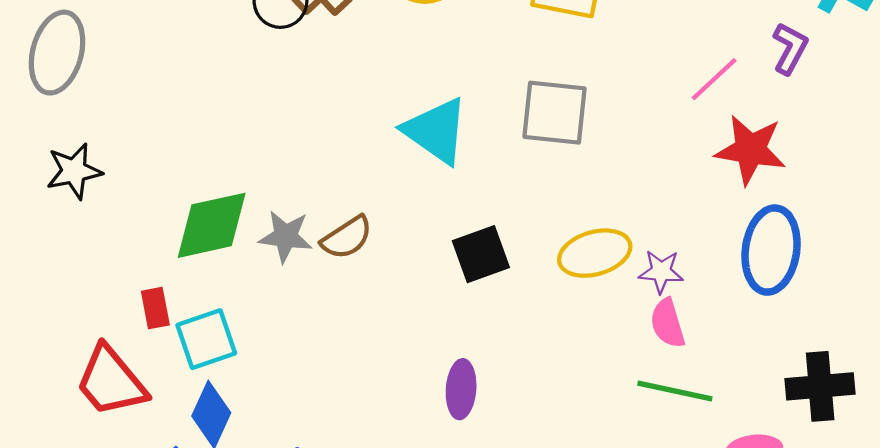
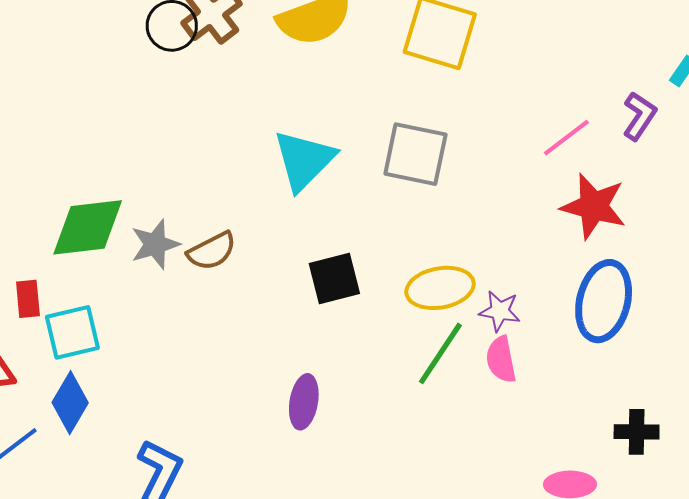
cyan triangle: (436, 131) -> (304, 160), turned 34
gray star: (286, 236) -> (155, 244), turned -30
black cross: (820, 386) -> (637, 432), size x0.7
green line: (675, 391) -> (440, 353), moved, turned -74

